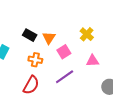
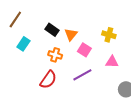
yellow cross: (87, 34) -> (109, 35), turned -32
pink square: (64, 52) -> (84, 50), turned -32

